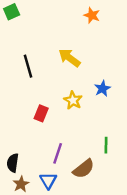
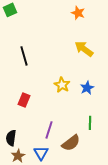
yellow arrow: (69, 58) -> (84, 49), moved
blue star: (102, 89) -> (87, 88), moved
red rectangle: (41, 113) -> (24, 100), moved

